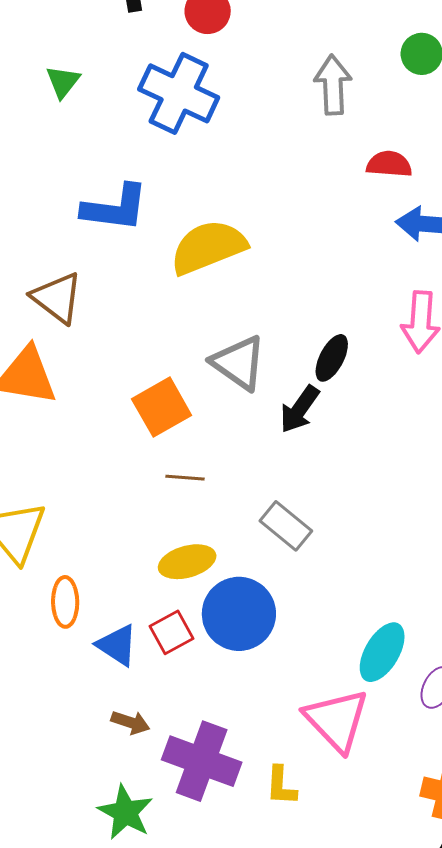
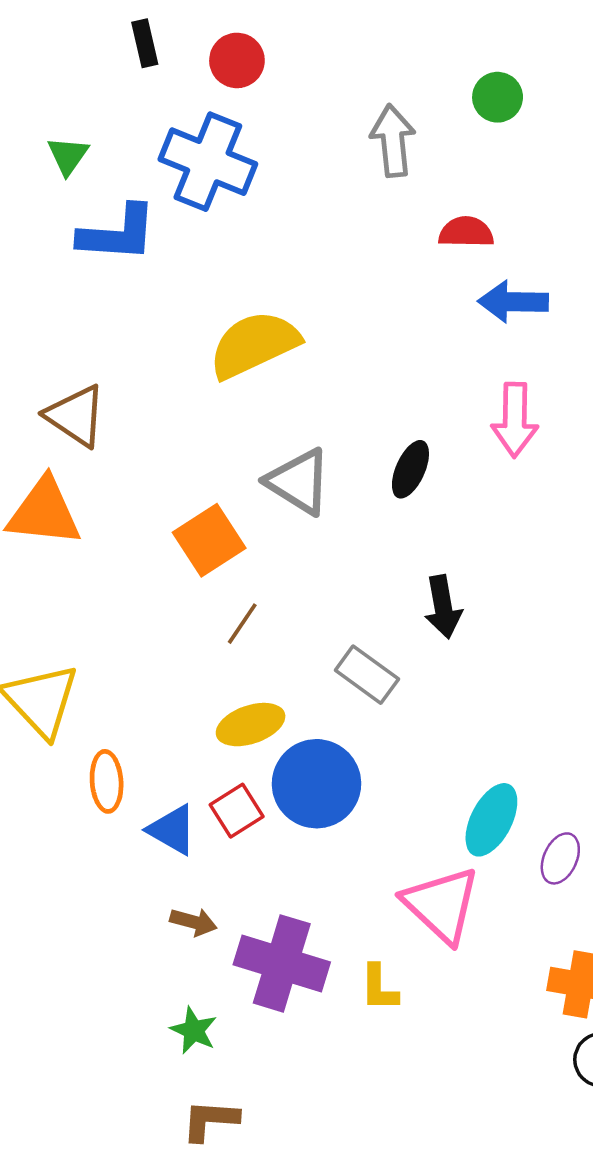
blue L-shape: (115, 208) -> (118, 233), moved
black arrow: (300, 409) -> (443, 607), moved, turned -42
brown line: (185, 478) -> (242, 624), turned -57
green star: (125, 812) -> (194, 1030), size x0.7

